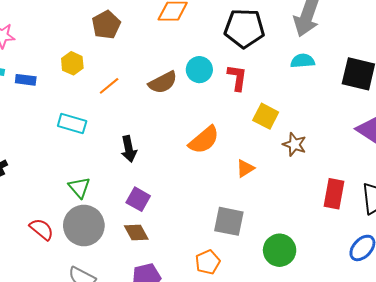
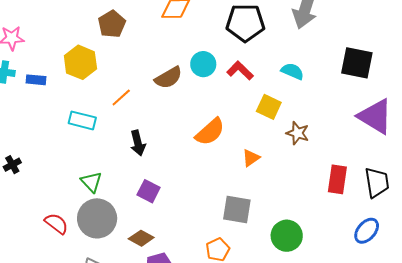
cyan semicircle: (303, 61) -> (292, 71), moved, turned 30
yellow hexagon: (72, 63) -> (80, 62), size x1.5
red L-shape: (237, 78) -> (240, 71), turned -52
orange line: (109, 86) -> (121, 97), moved
brown diamond: (136, 232) -> (141, 238), moved, turned -30

